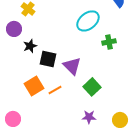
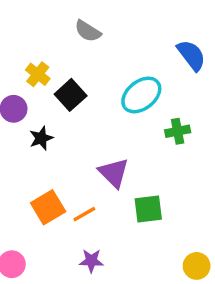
black square: (48, 59) -> (71, 95), moved, turned 36
green square: (92, 87) -> (148, 209), turned 36
purple star: (89, 117) -> (91, 261), moved

